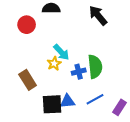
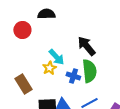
black arrow: (98, 15) -> (86, 46), moved
blue cross: (79, 72) -> (73, 76), turned 32

